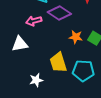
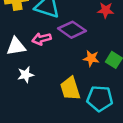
white triangle: (20, 44) -> (16, 46), moved
white star: (36, 80) -> (26, 75), moved

